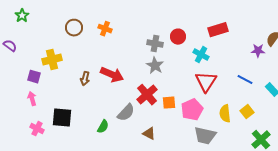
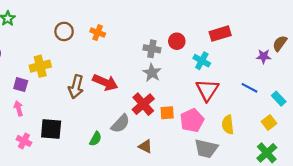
brown arrow: (85, 79) -> (76, 87), size x1.5
yellow square: (247, 112) -> (269, 123), moved

